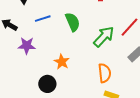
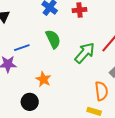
blue line: (43, 19) -> (22, 48), moved
orange semicircle: (105, 73) -> (101, 91), moved

